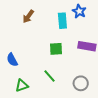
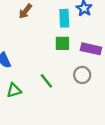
green square: (56, 49) -> (62, 43), moved
gray circle: (81, 83) -> (82, 75), moved

